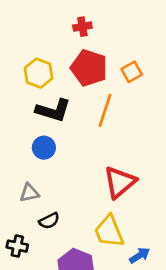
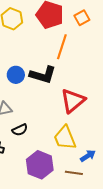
black L-shape: (53, 110) -> (43, 75), moved

